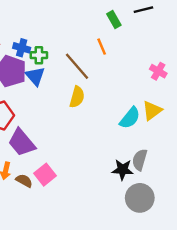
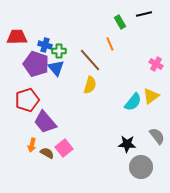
gray semicircle: (140, 160) -> (157, 136), moved, turned 126

